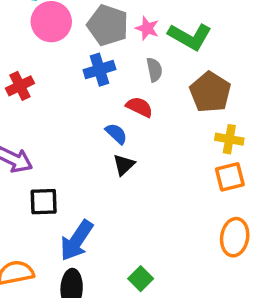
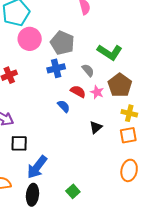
pink star: (147, 28) -> (97, 92), moved
gray semicircle: (154, 70) -> (88, 70), turned -32
black triangle: (124, 165) -> (96, 127), moved

